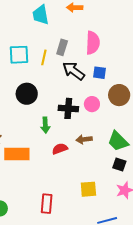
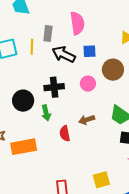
black circle: (27, 94) -> (23, 101), moved
black cross: (68, 108) -> (54, 87), moved
red semicircle: (60, 149) -> (65, 133), turned -70
yellow square: (88, 189) -> (101, 180), moved

